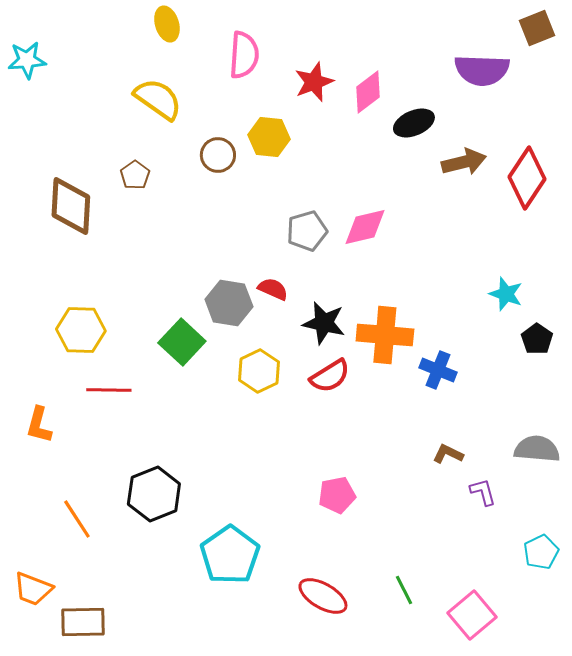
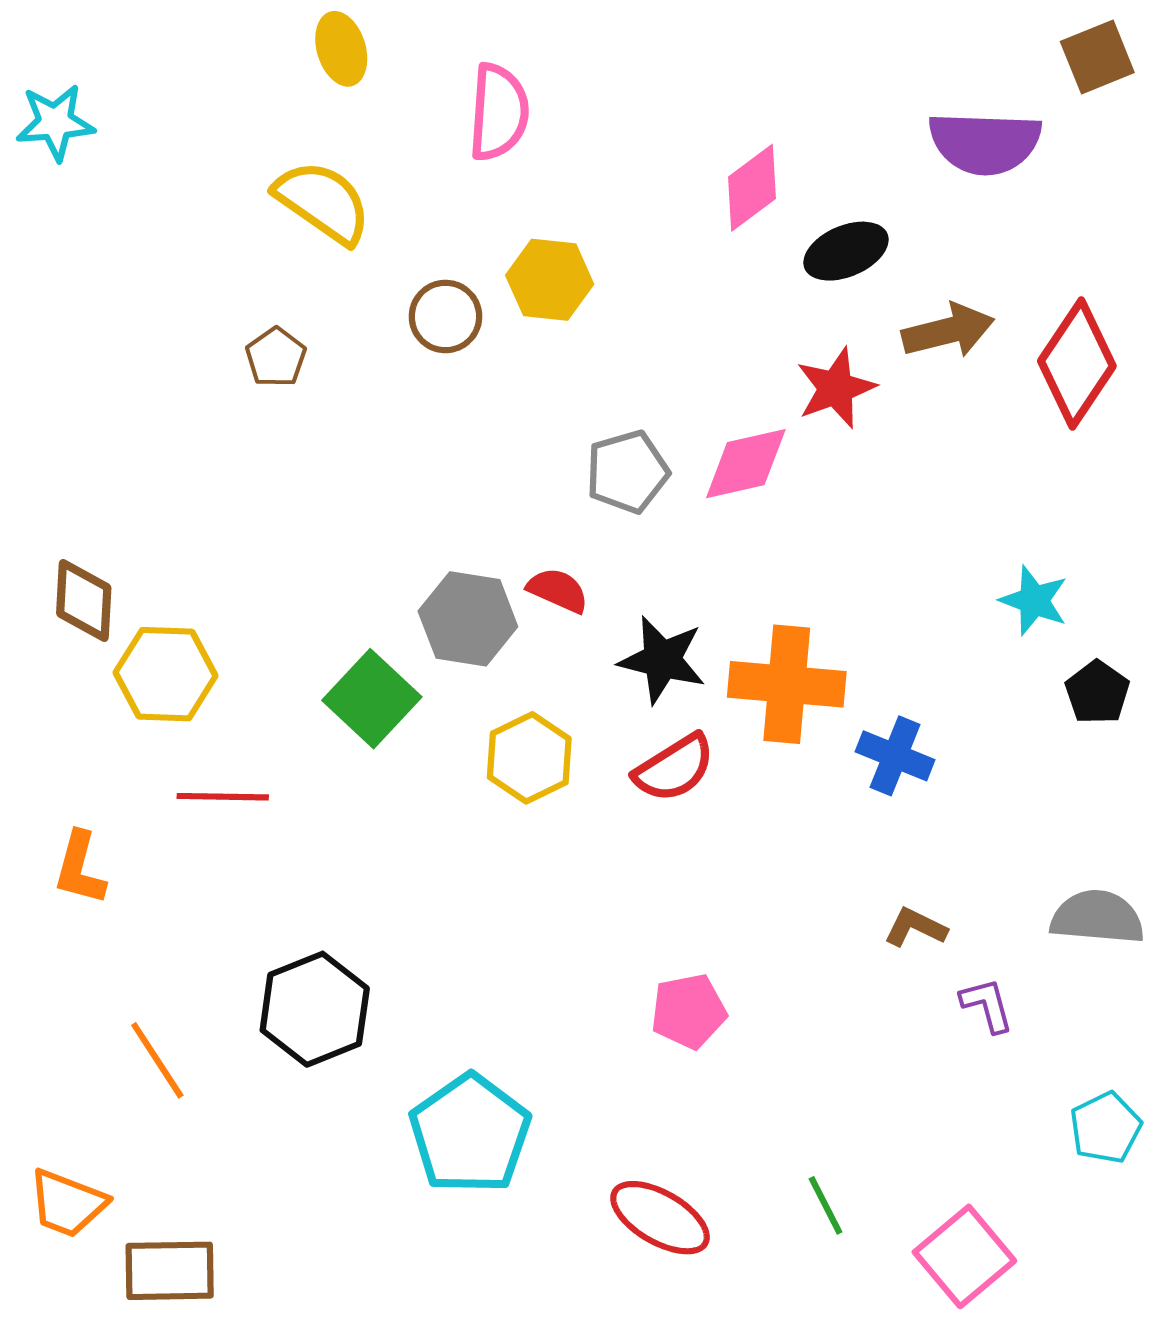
red star: (314, 82) -> (836, 388), moved
brown diamond: (71, 206) -> (84, 601), moved, size x0.7

